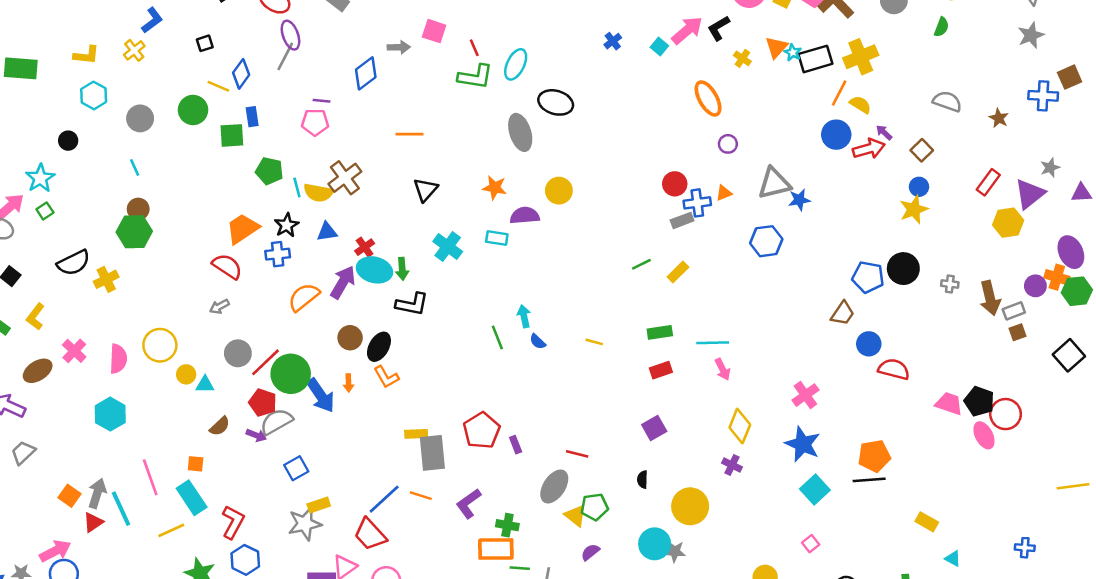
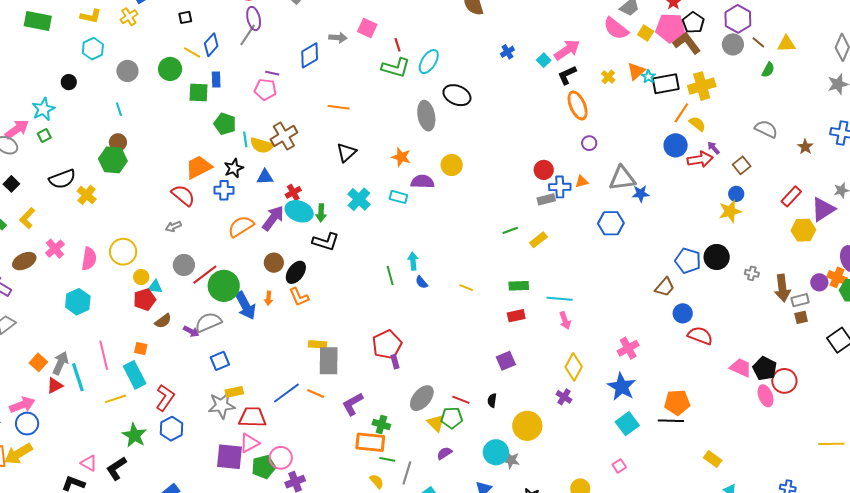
black L-shape: (719, 28) -> (567, 75), moved
yellow cross: (106, 279) -> (87, 195), turned -30
red pentagon: (263, 403) -> (145, 300), moved, turned 30
red pentagon: (482, 431) -> (387, 345), moved
red line: (577, 454) -> (461, 400), moved
red trapezoid: (370, 534) -> (252, 417), moved, turned 128

